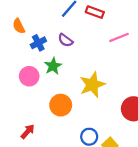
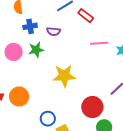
purple semicircle: (65, 40) -> (54, 31), turned -48
orange circle: (61, 105) -> (19, 97), moved

